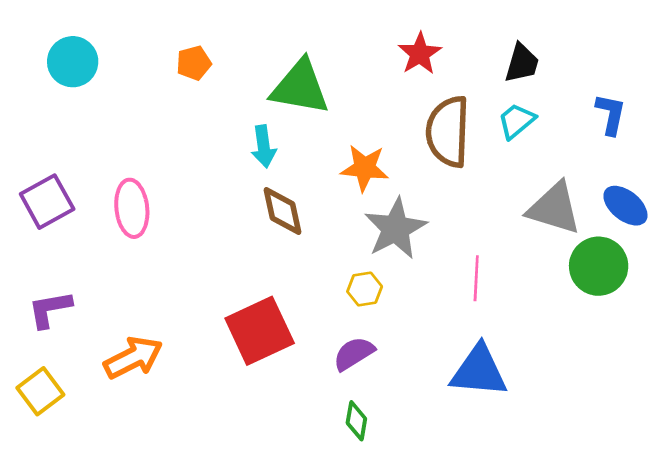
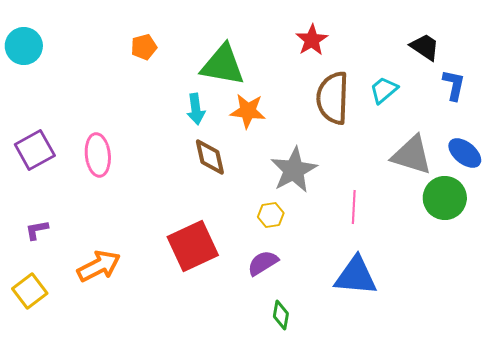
cyan circle: (73, 62) -> (24, 46), moved
black trapezoid: (522, 63) -> (425, 47), moved, turned -72
orange star: (365, 168) -> (248, 111), moved
purple L-shape: (50, 309) -> (37, 230), size x0.7
green diamond: (356, 421) -> (281, 315), moved

